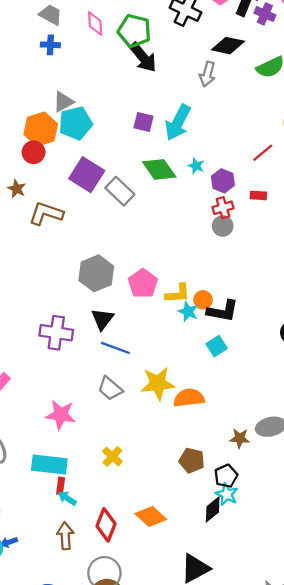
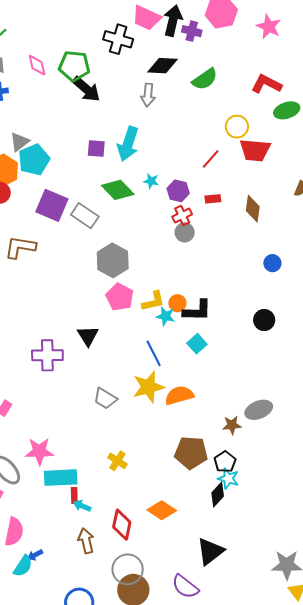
gray hexagon: (96, 273) -> (113, 260), moved
blue line: (115, 348) -> (154, 353), moved, turned 52
pink star: (61, 415) -> (39, 451), moved
brown pentagon: (192, 460) -> (191, 453), size x1.4

